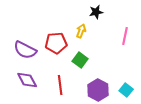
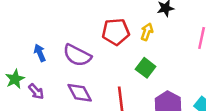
red pentagon: (56, 43) -> (116, 32), moved

